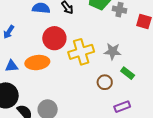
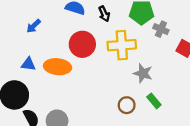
yellow cross: (81, 52) -> (122, 45), moved

